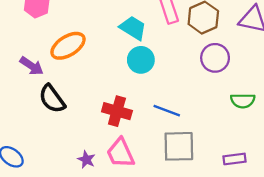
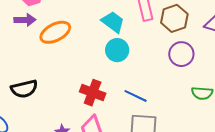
purple arrow: (32, 66) -> (25, 20), moved, turned -40
black semicircle: (52, 99) -> (24, 89), moved, turned -72

